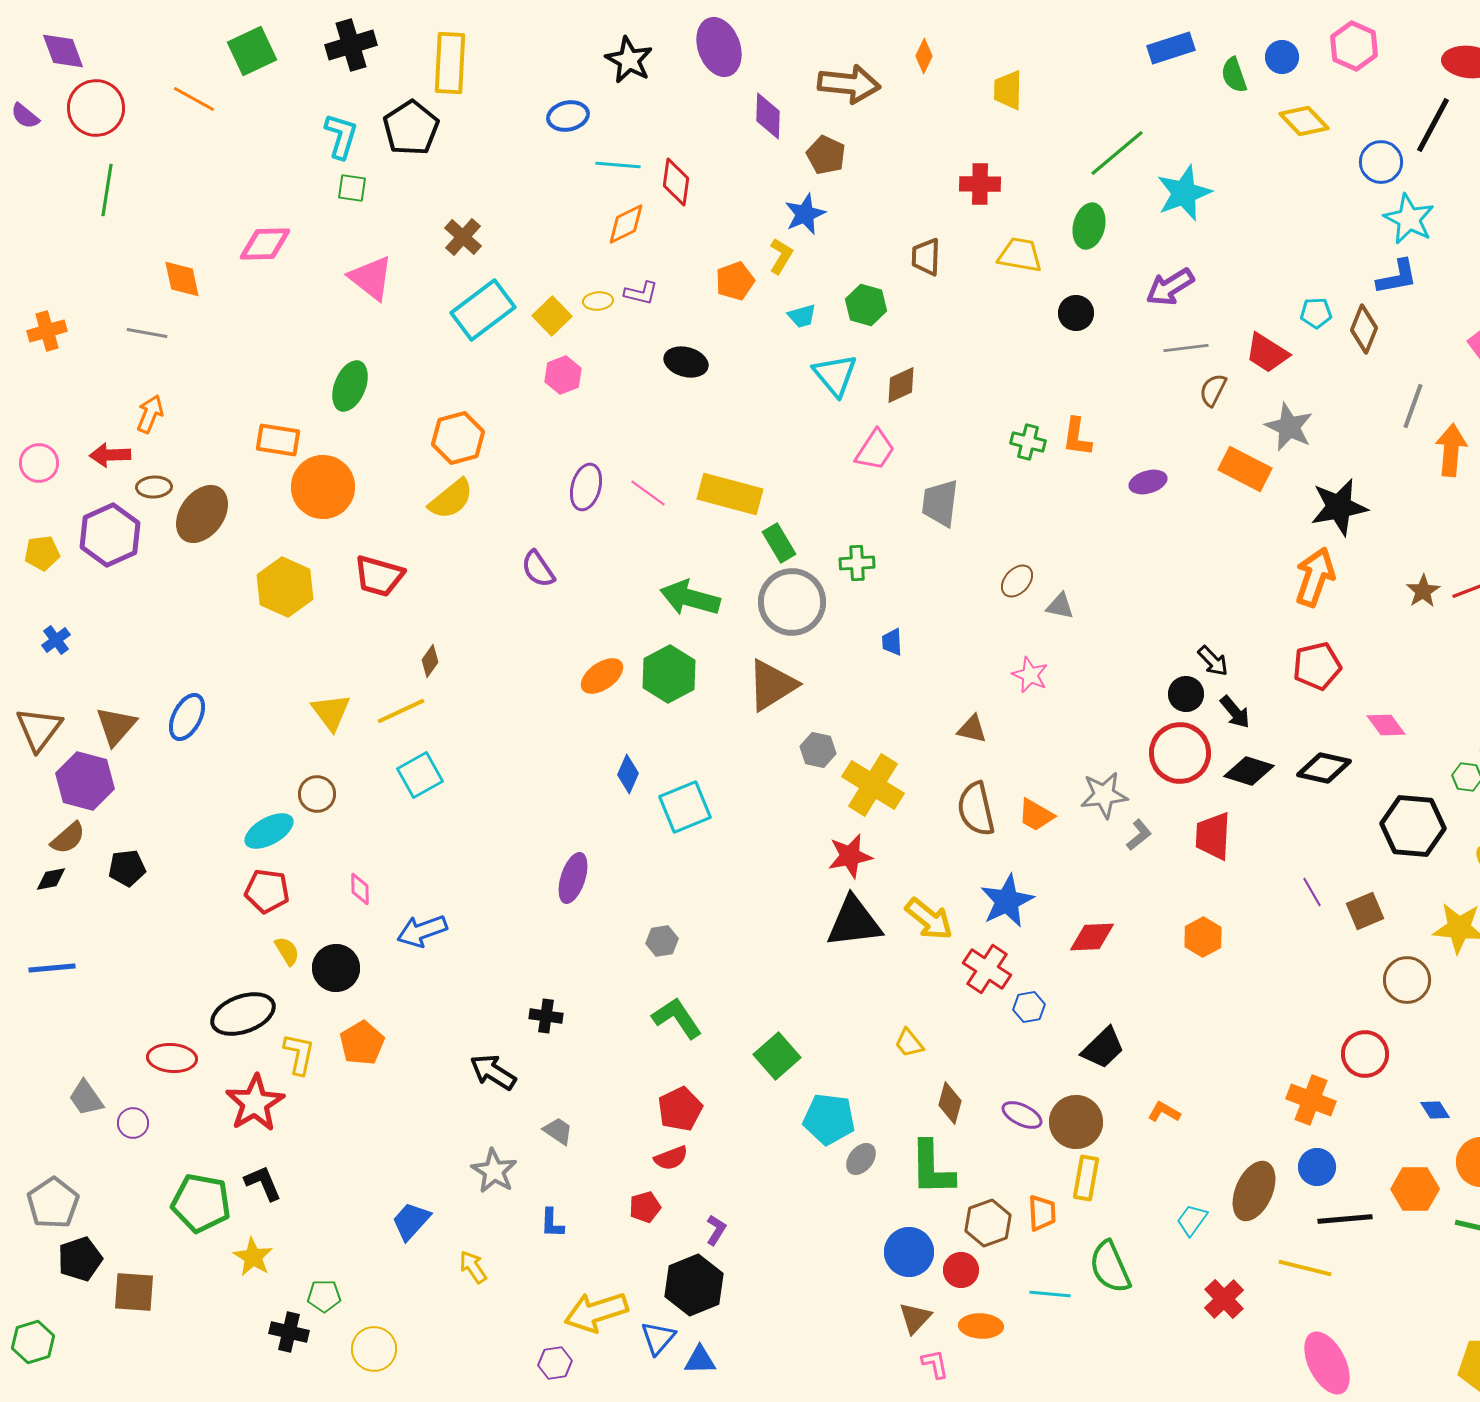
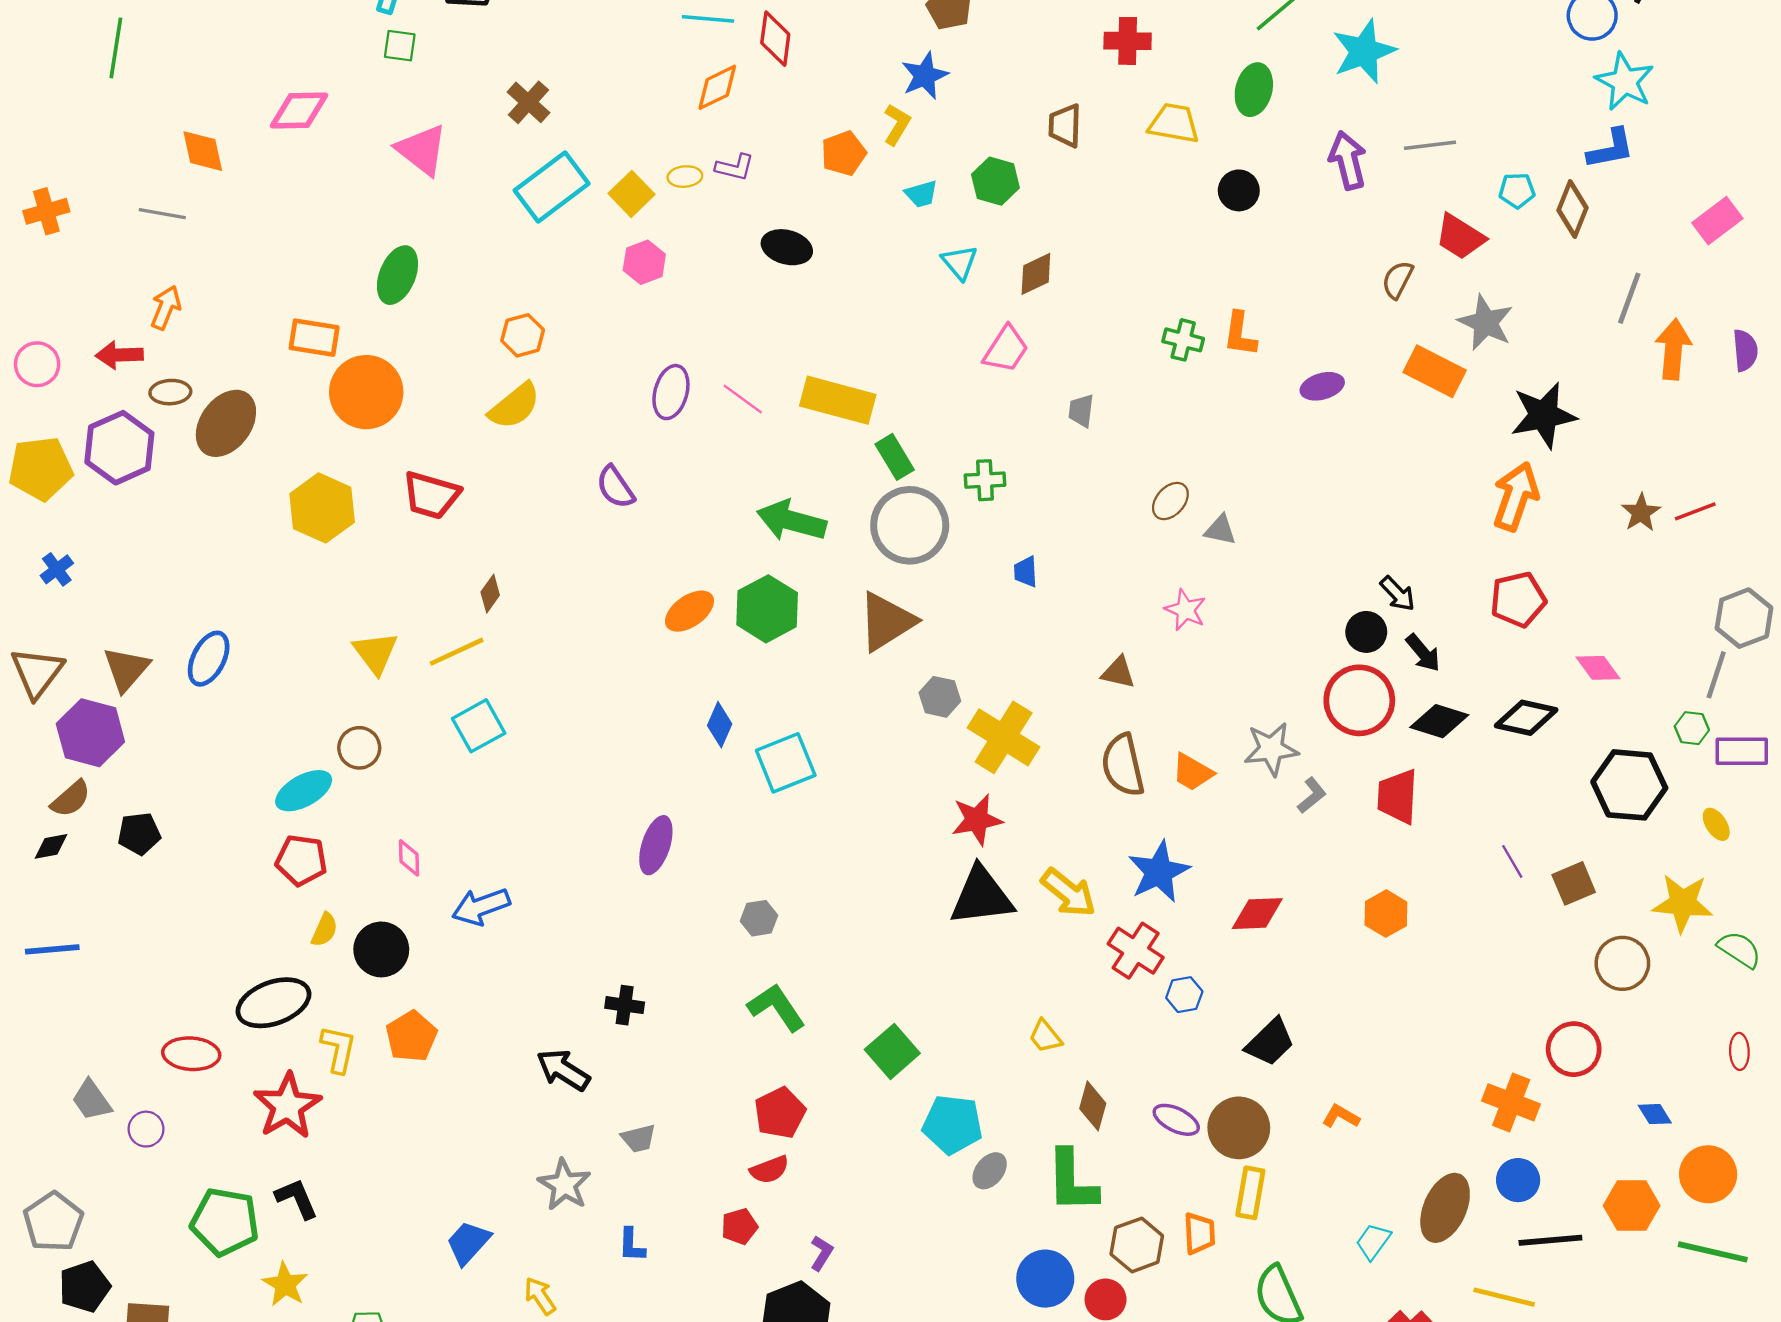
purple arrow: (1170, 287) -> (1348, 160), turned 108
gray line: (1186, 348) -> (1430, 145), moved
cyan triangle: (835, 375) -> (960, 262), size x0.7
orange hexagon: (458, 438) -> (523, 335), size x0.7
gray trapezoid: (940, 503) -> (1081, 411), size x0.6
yellow pentagon: (42, 553) -> (41, 469), size x1.6
yellow semicircle: (287, 951) -> (324, 930), turned 56
gray trapezoid: (558, 1131) -> (639, 1138), turned 132

